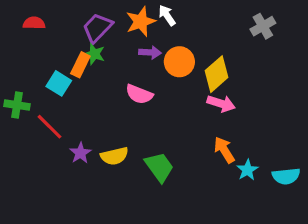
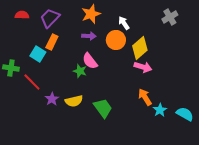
white arrow: (167, 15) -> (124, 23), moved
purple trapezoid: (97, 28) -> (50, 18), moved
purple arrow: (150, 52) -> (89, 36), moved
green star: (94, 54) -> (80, 71), moved
pink semicircle: (139, 94) -> (90, 61), turned 30
cyan semicircle: (286, 176) -> (185, 114), turned -144

